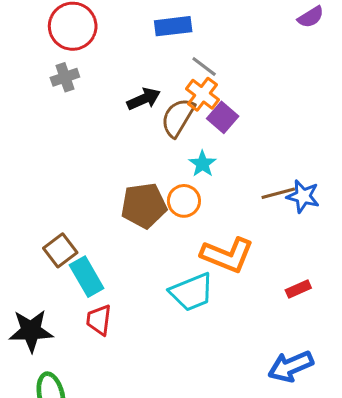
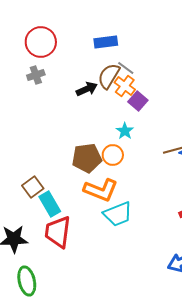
brown semicircle: (178, 117) -> (109, 76), moved
orange L-shape: (227, 255) -> (101, 190), moved
red trapezoid: (99, 320) -> (58, 232), size x1.6

